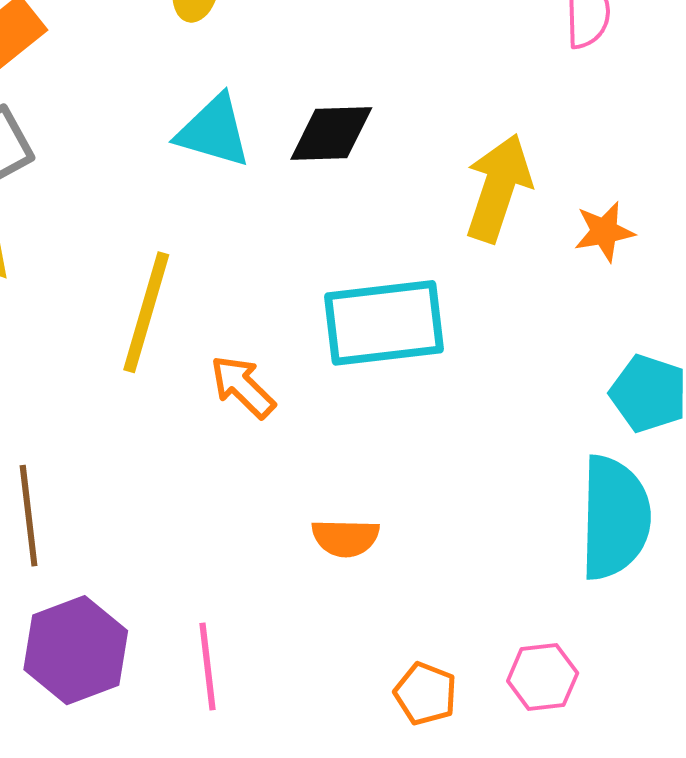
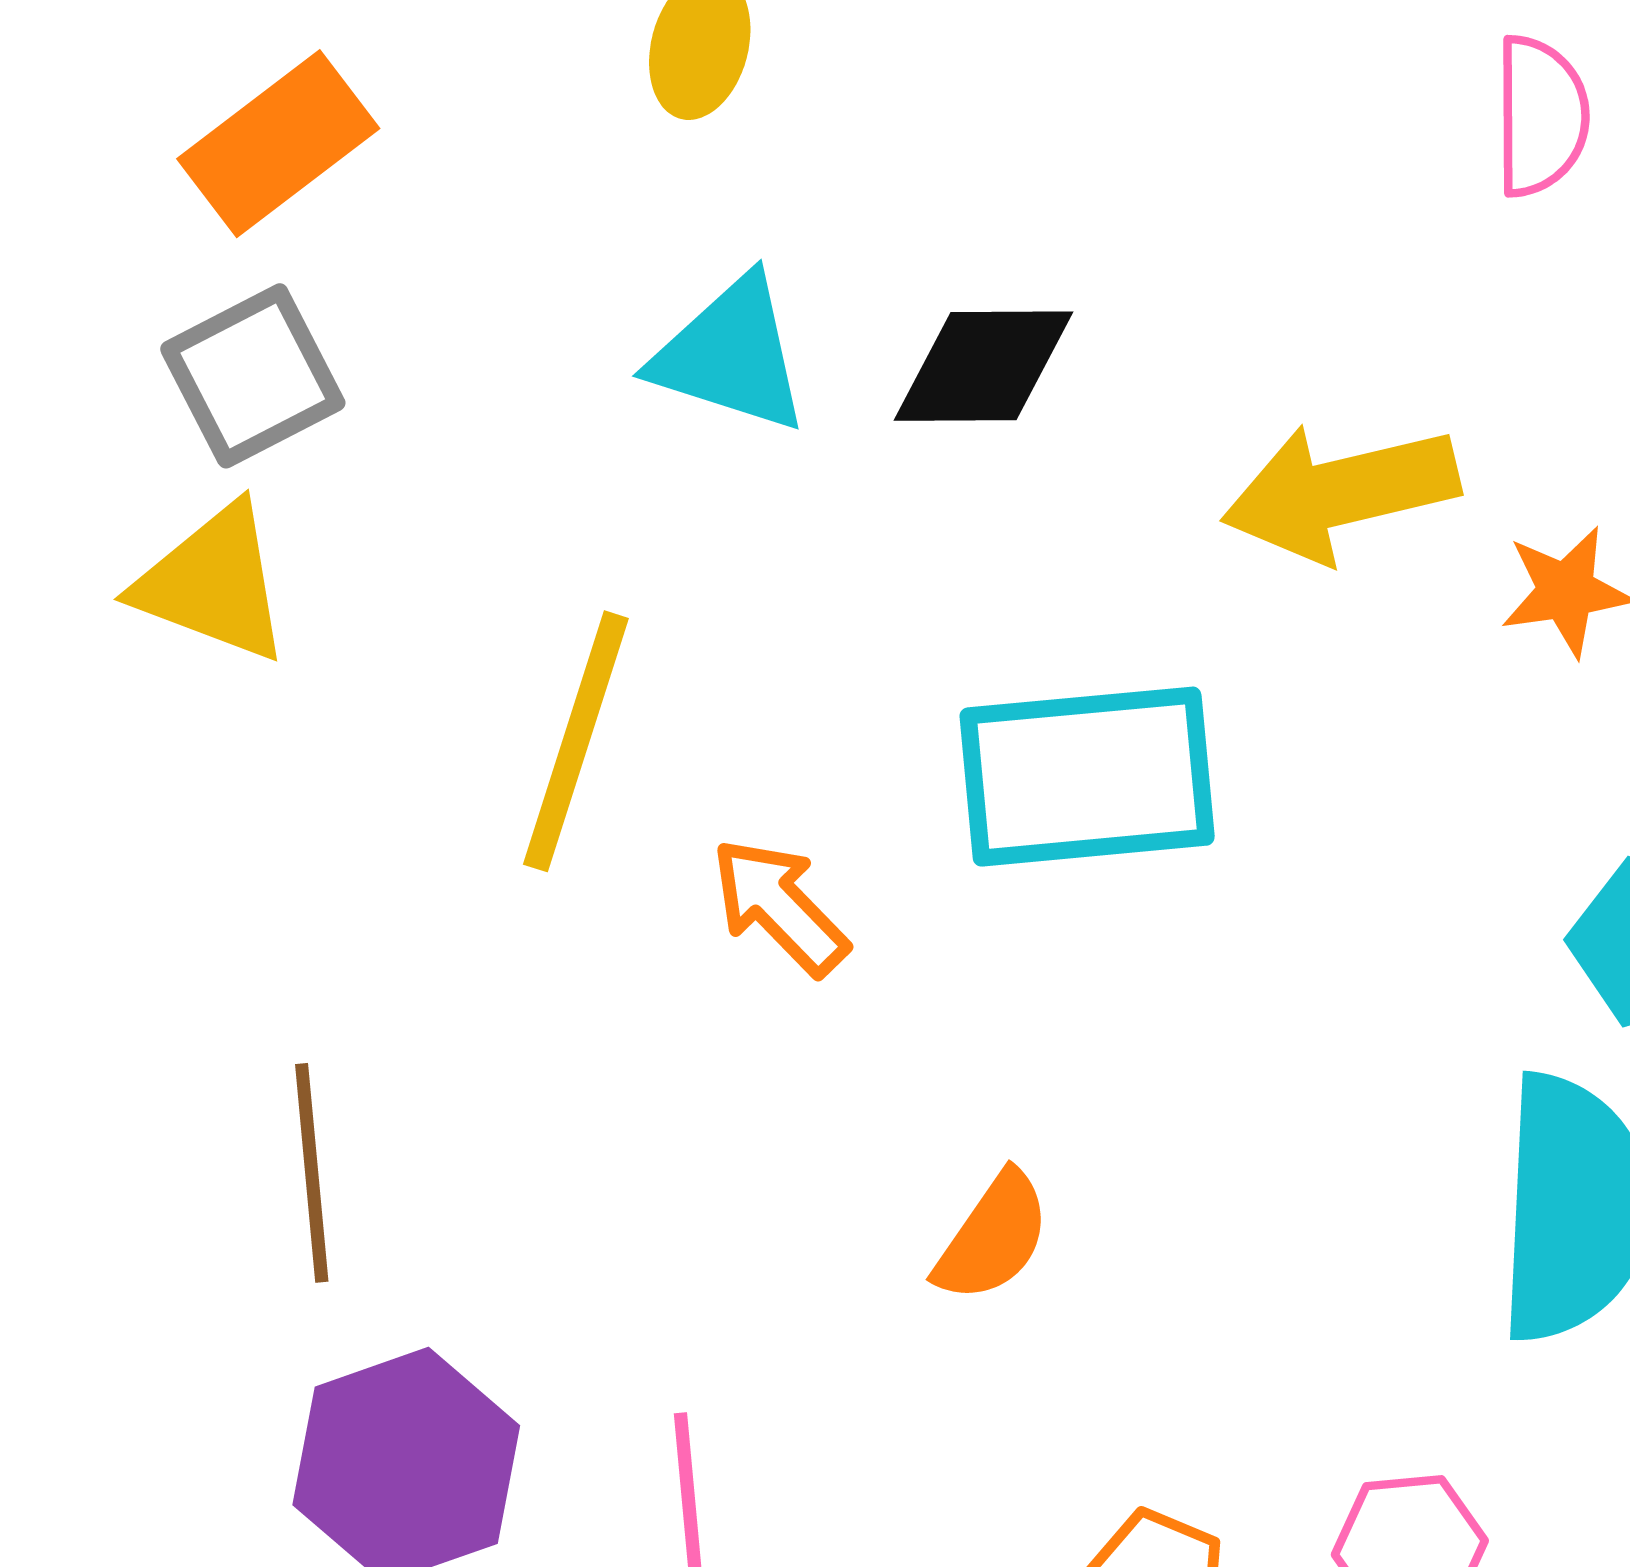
yellow arrow: (498, 188) -> (1340, 492), turned -123
orange semicircle: (345, 538) -> (993, 1237), turned -58

